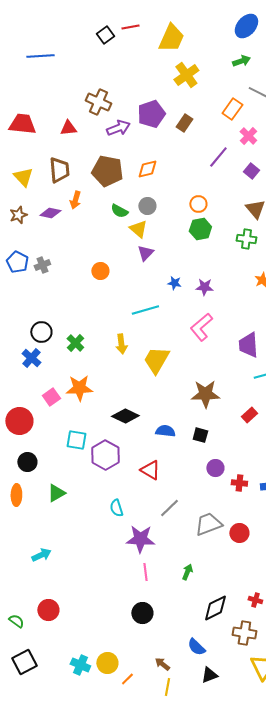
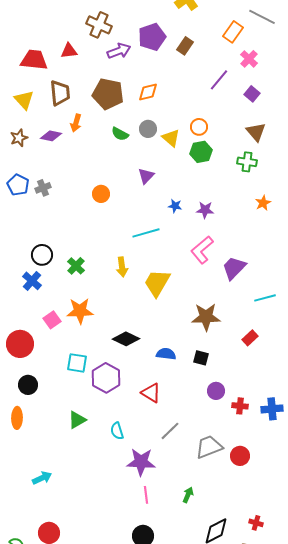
red trapezoid: (22, 124) -> (34, 60), moved
yellow triangle: (138, 229) -> (171, 138), moved
purple trapezoid: (248, 345) -> (234, 268), moved, turned 48
green triangle: (56, 493) -> (77, 420), moved

